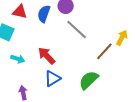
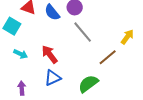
blue semicircle: (44, 14) -> (52, 12), turned -66
yellow arrow: (122, 38) -> (127, 37), moved

